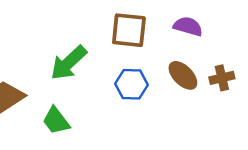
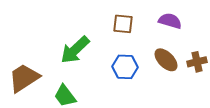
brown square: (129, 30) -> (123, 24), size x0.7

